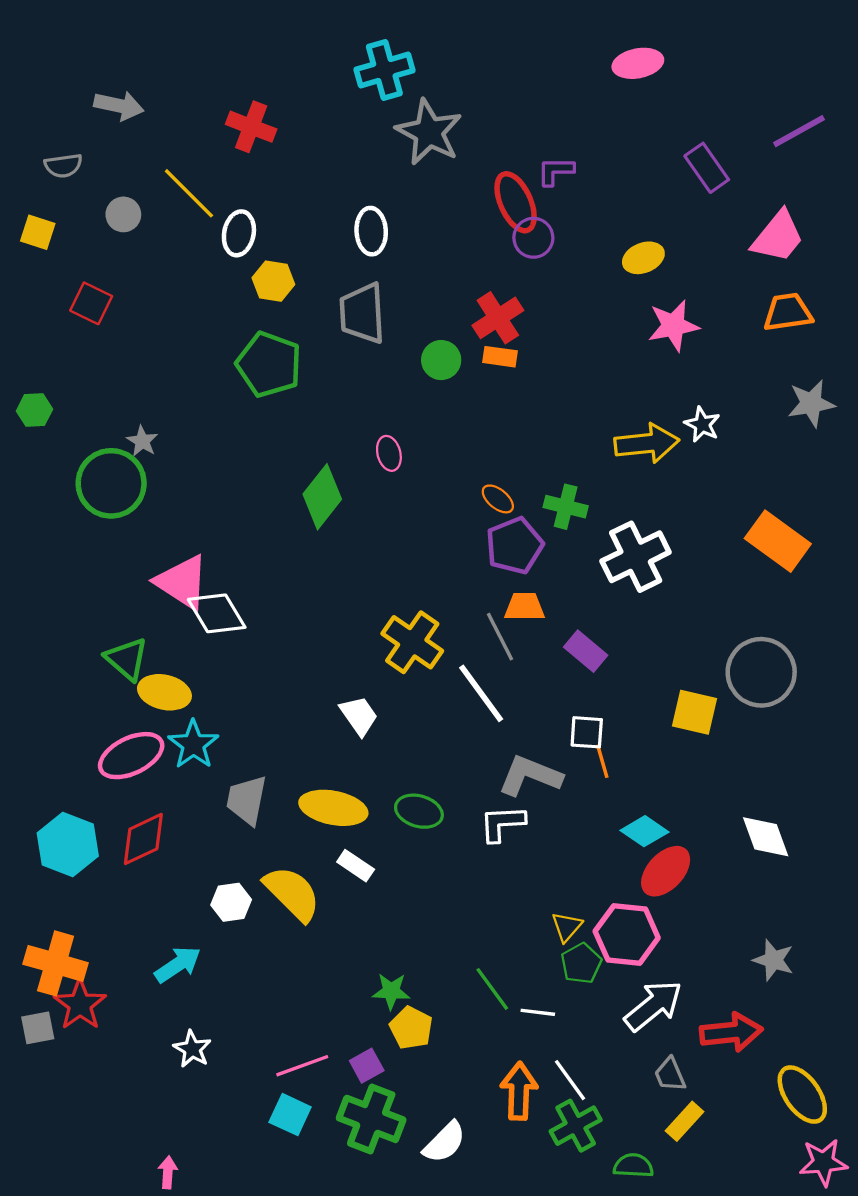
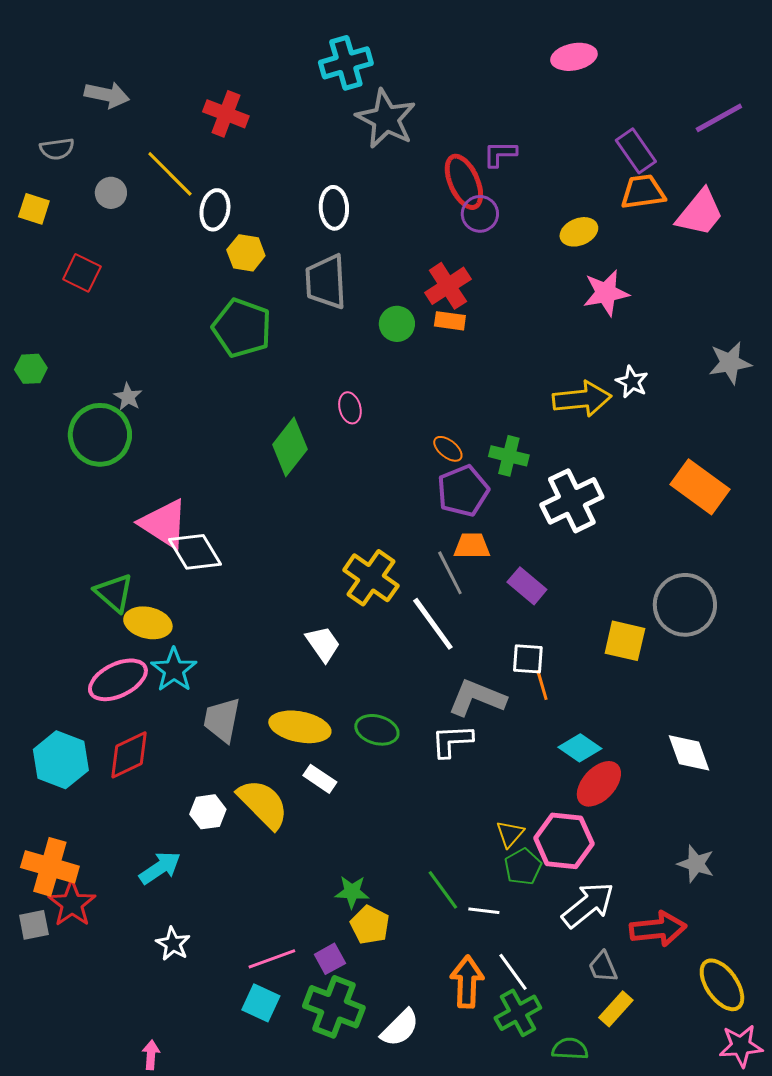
orange trapezoid: (788, 312) -> (643, 192), moved

